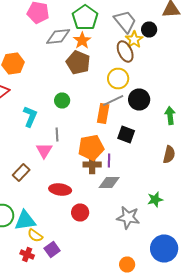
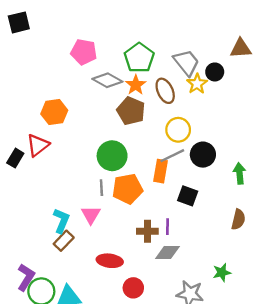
gray diamond: (58, 36) -> (107, 80), turned 35
brown ellipse: (125, 52) -> (165, 91), moved
green circle: (62, 100) -> (112, 156), size x1.6
cyan L-shape: (30, 116) -> (61, 221), moved
gray line: (57, 134) -> (101, 188), moved
orange pentagon: (91, 148) -> (127, 189), moved

